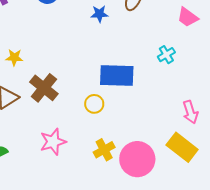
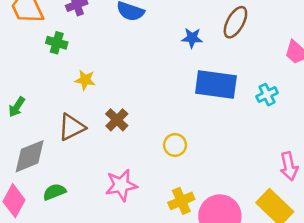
blue rectangle: (117, 76) -> (216, 84), moved
brown cross: (44, 88) -> (117, 120), size x0.7

